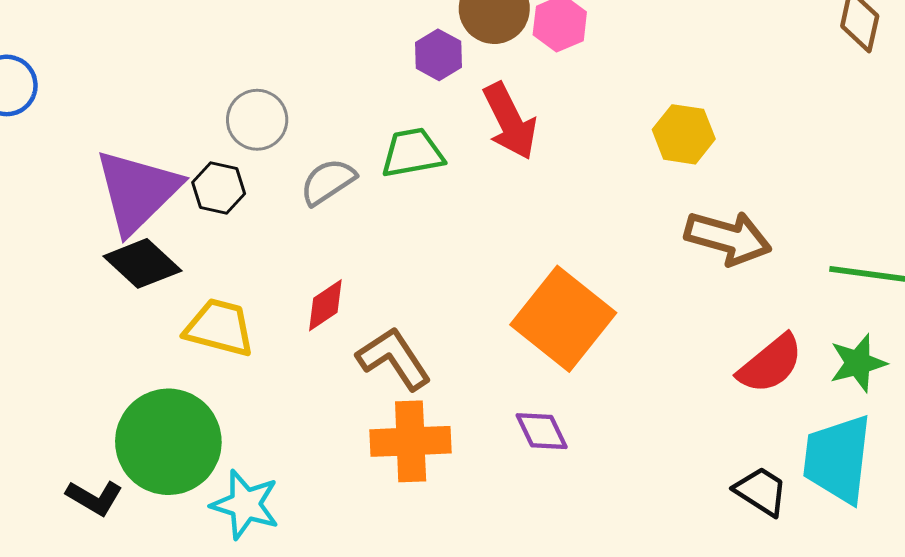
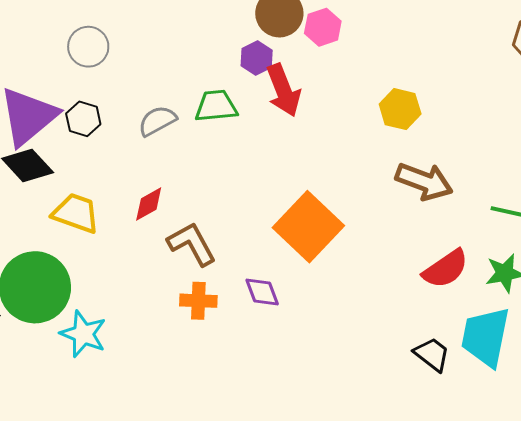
purple hexagon: (439, 55) -> (257, 58), moved
gray circle: (257, 120) -> (88, 47), moved
purple diamond: (542, 431) -> (262, 292), moved
orange cross: (411, 441) -> (198, 301), size x0.7

